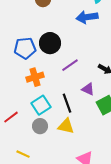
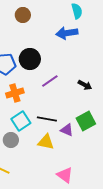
purple triangle: (88, 89) -> (67, 130), moved
black line: (67, 103) -> (47, 119), turned -60
gray circle: (40, 126) -> (11, 140), moved

